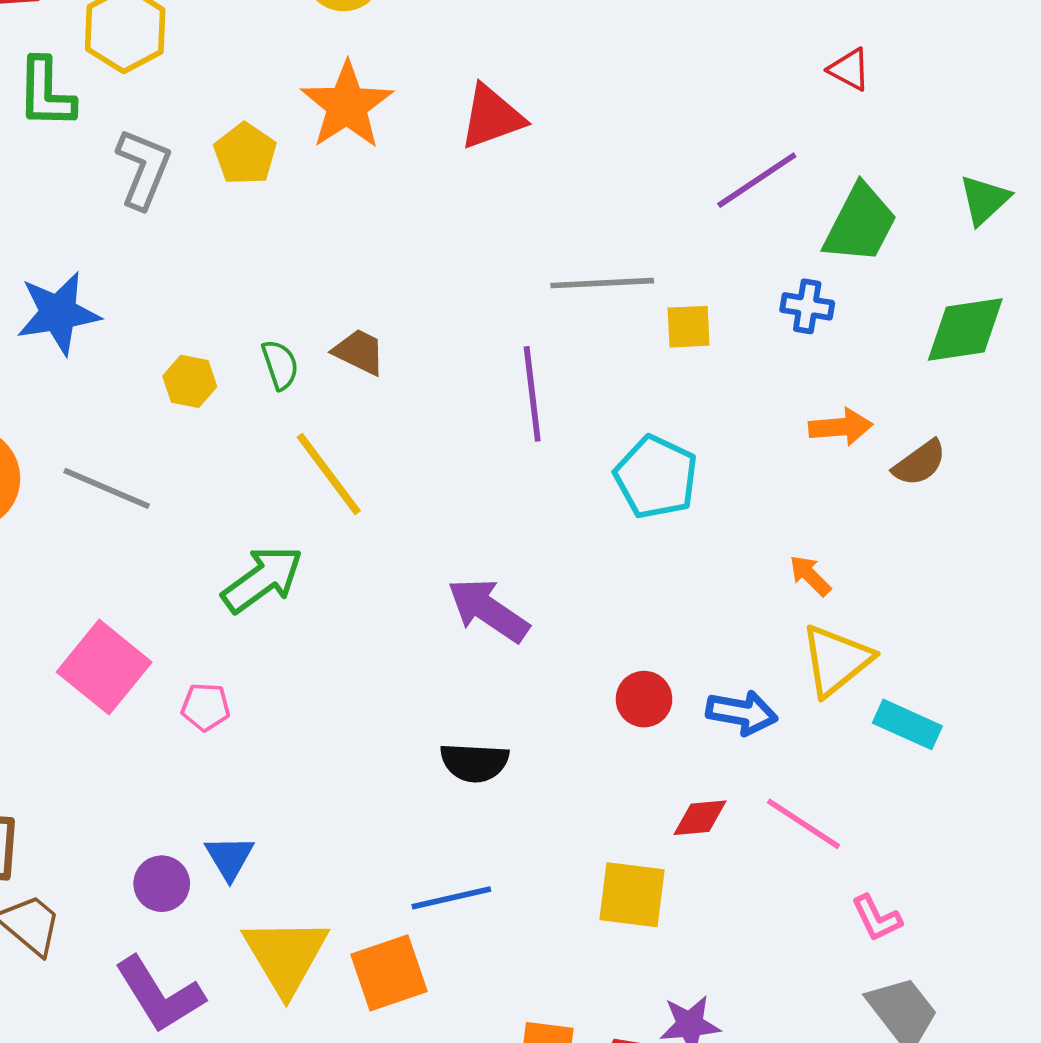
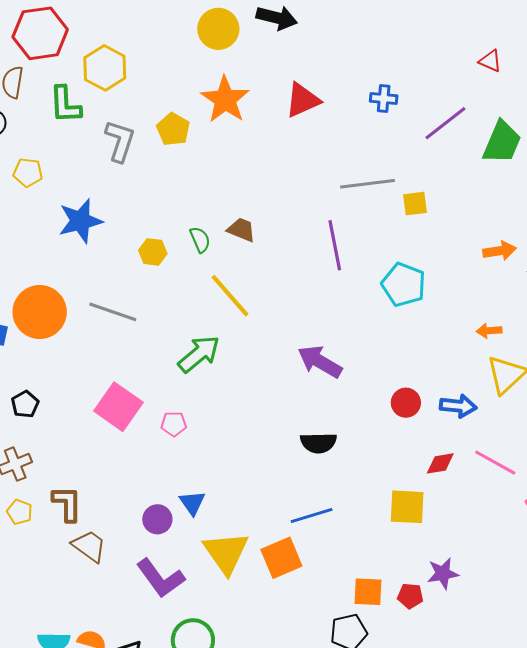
blue cross: (807, 306) -> (384, 98), moved
orange arrow: (810, 575) -> (489, 331), turned -45

